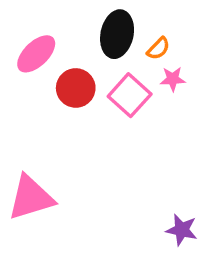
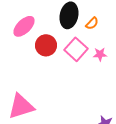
pink star: (173, 79) -> (100, 54), moved

